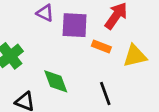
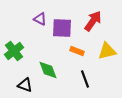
orange rectangle: (101, 47) -> (77, 51), moved

